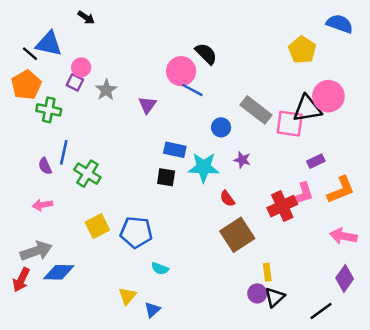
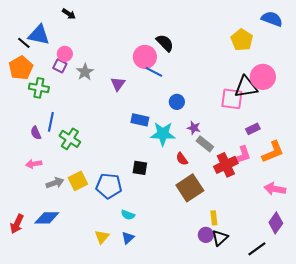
gray rectangle: (256, 110) -> (205, 144), moved, size x0.7
black square: (166, 177) -> (140, 168), moved
gray arrow: (36, 251) -> (55, 183), moved, size x0.7
blue triangle: (152, 310) -> (128, 238), moved

